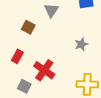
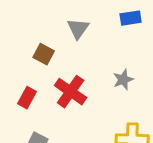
red cross: (44, 70) -> (71, 92), moved

